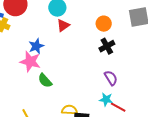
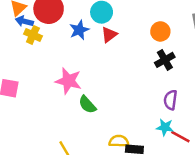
blue star: (36, 46) -> (79, 30), moved
purple semicircle: (111, 78) -> (170, 100), turned -140

